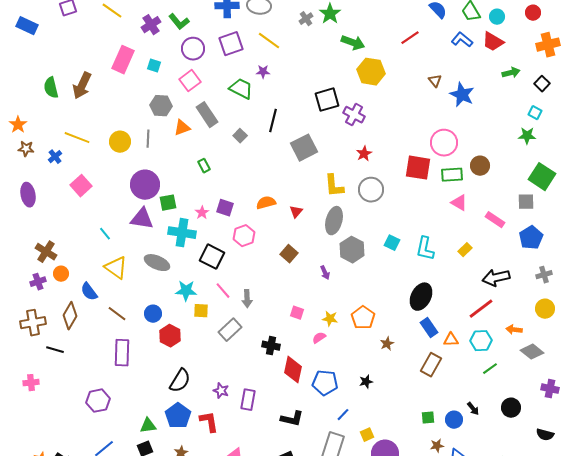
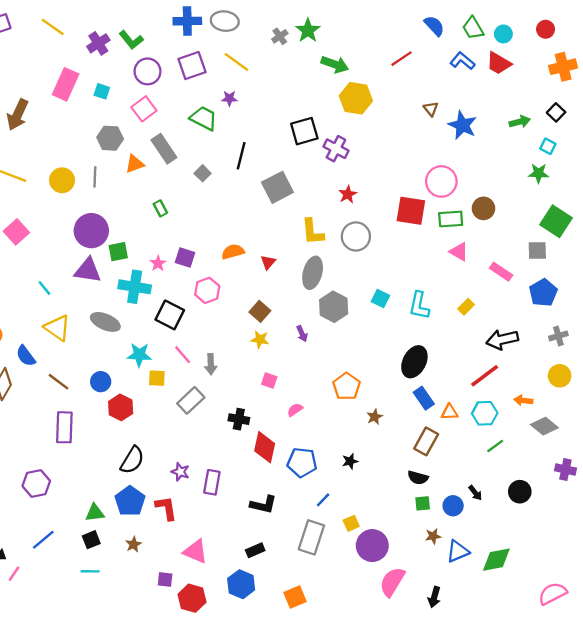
green arrow: (511, 73) -> (520, 122), moved
yellow star: (330, 319) -> (260, 340), moved
black semicircle: (545, 435) -> (418, 478), moved

